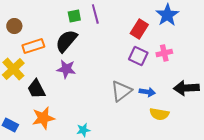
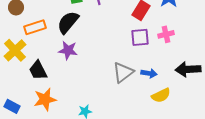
purple square: (138, 56) -> (140, 37), turned -30
yellow semicircle: (159, 114) -> (161, 95), turned -36

